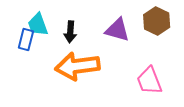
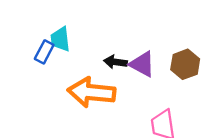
black arrow: (70, 32) -> (115, 62), moved, turned 80

